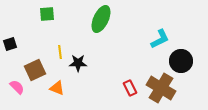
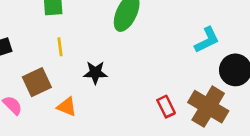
yellow line: (60, 52) -> (60, 47), moved

